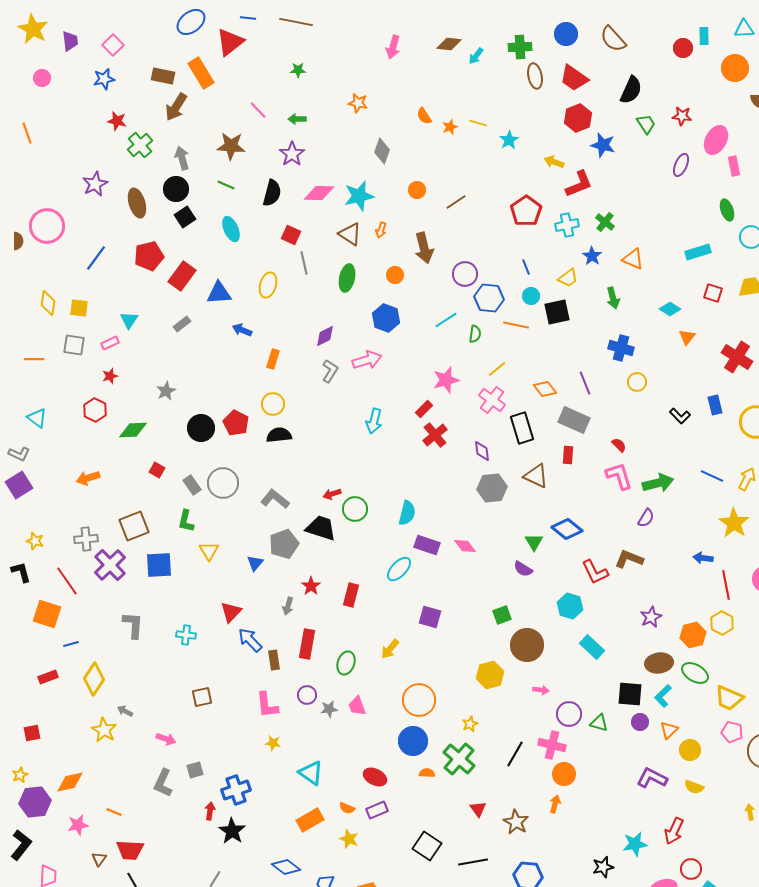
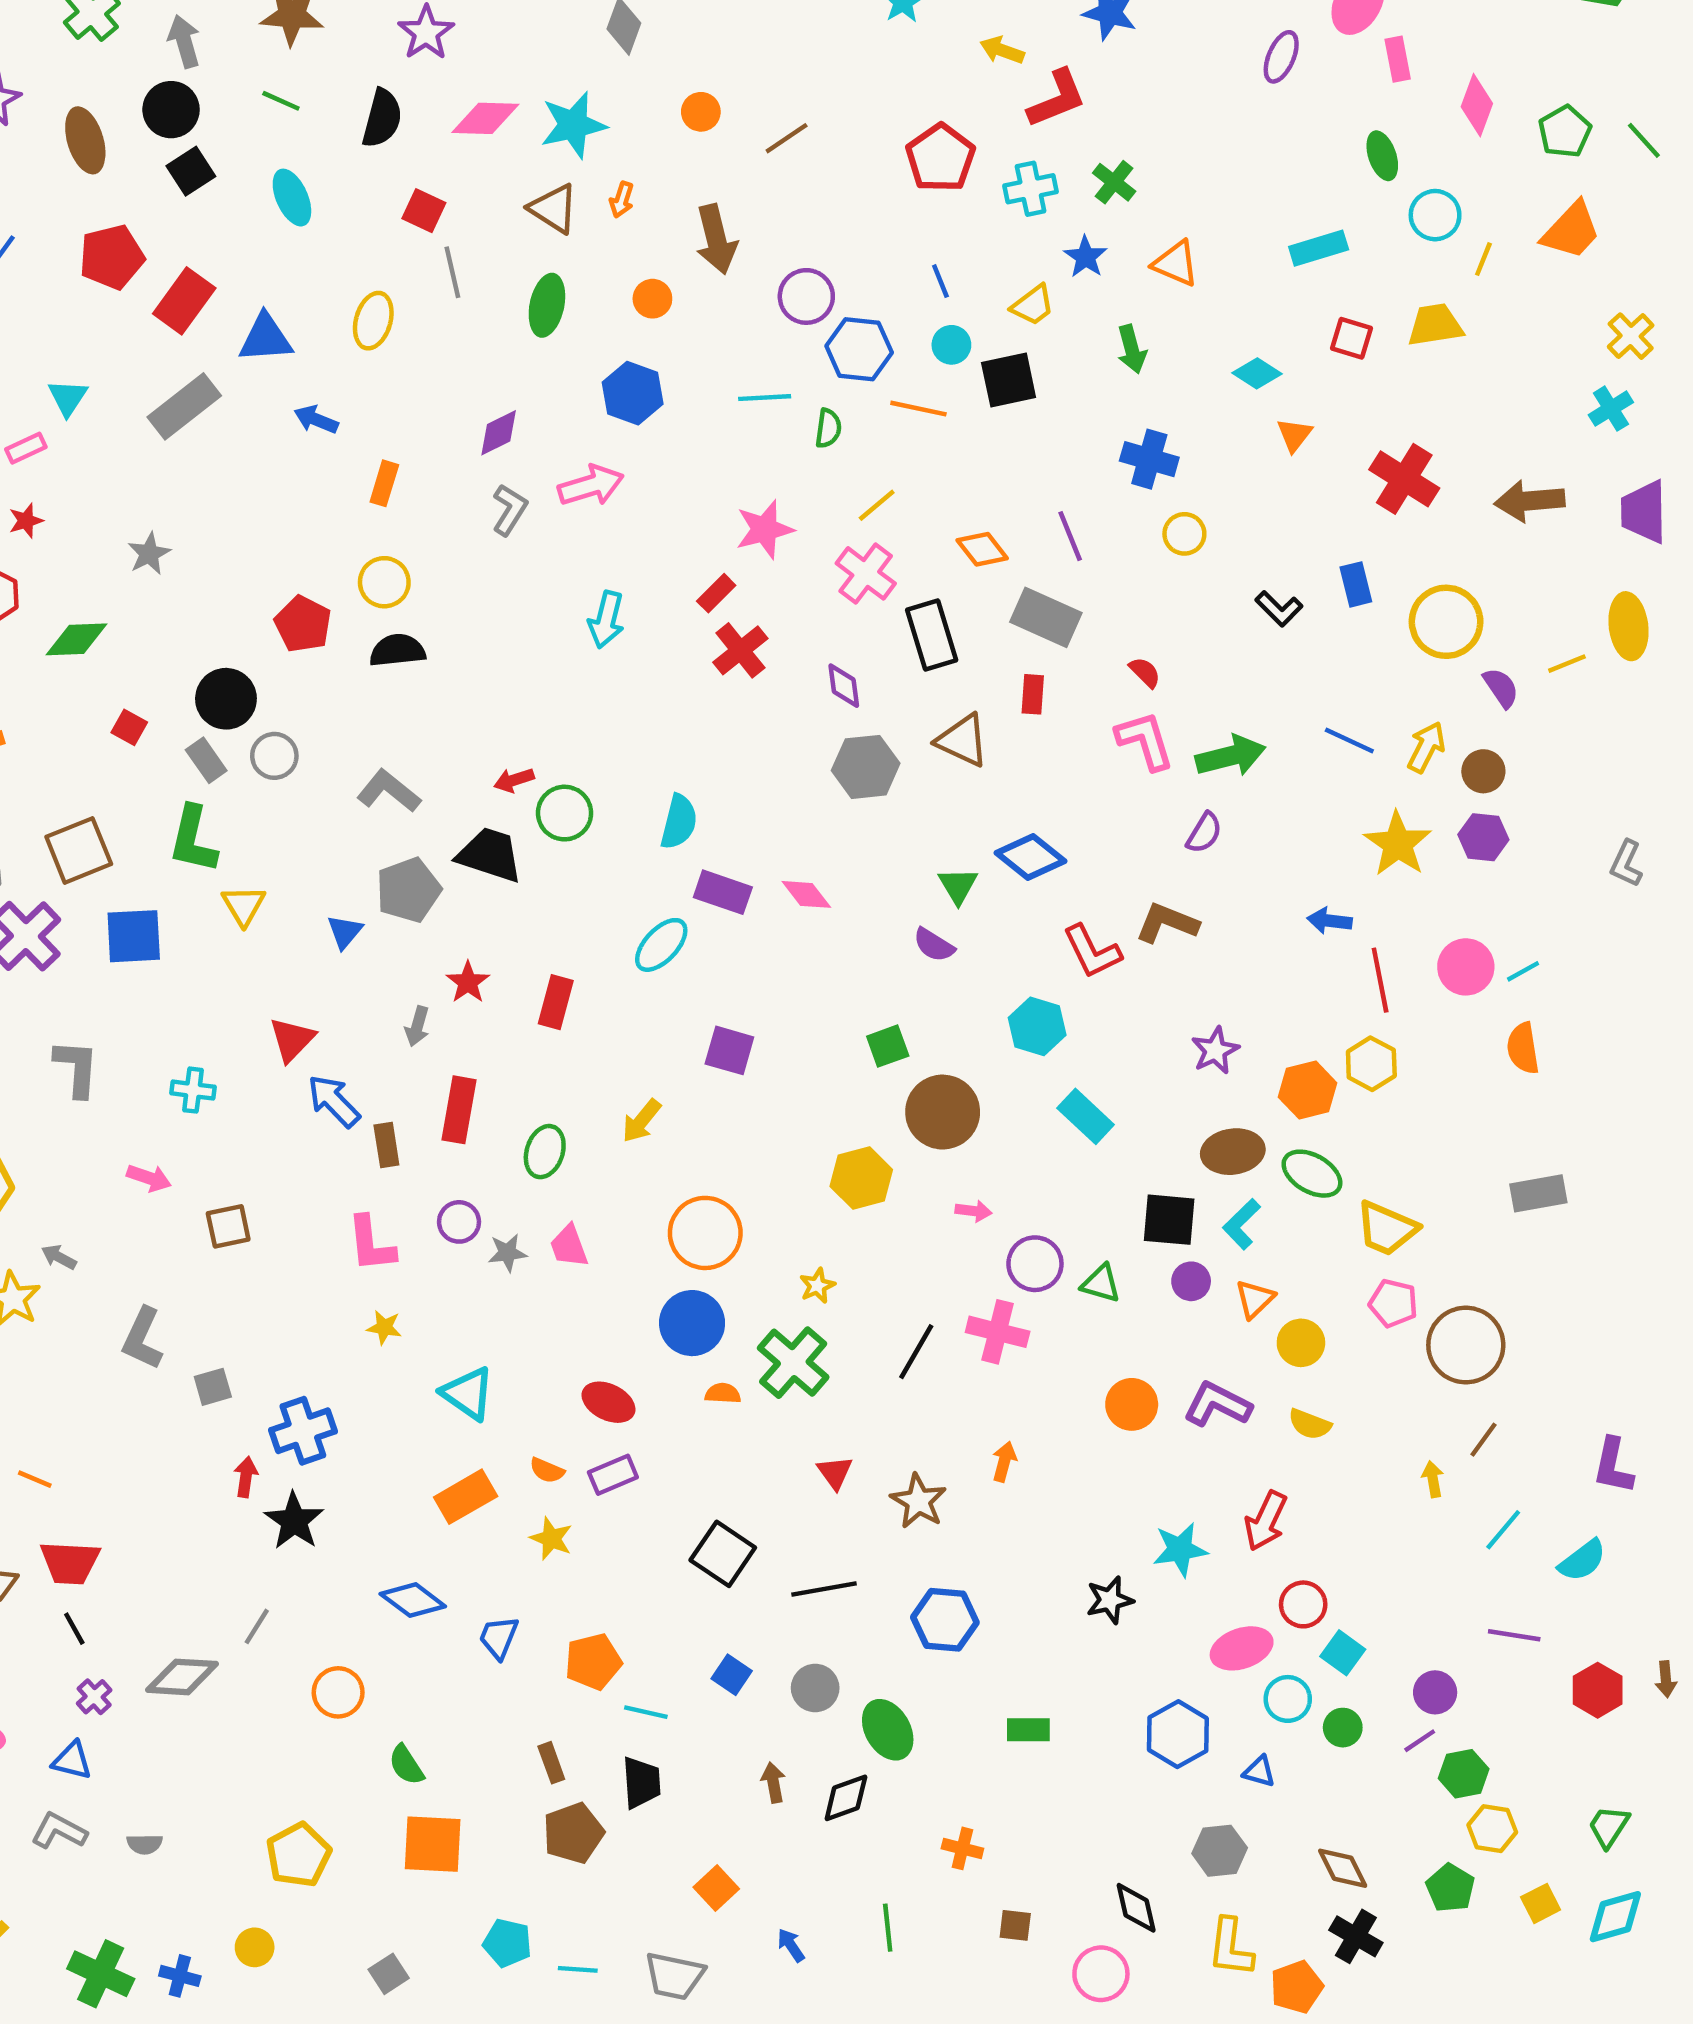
cyan line: (446, 320) -> (765, 398), turned 30
gray rectangle: (182, 324) -> (184, 406), size x1.8
black circle: (201, 428) -> (226, 699), moved
gray circle: (223, 483) -> (274, 756), size x0.7
green L-shape: (186, 521) -> (193, 839), size x1.4
pink arrow: (166, 739) -> (149, 1178), moved
orange circle: (564, 774) -> (1132, 1404), moved
gray L-shape: (163, 783) -> (142, 1338), moved

